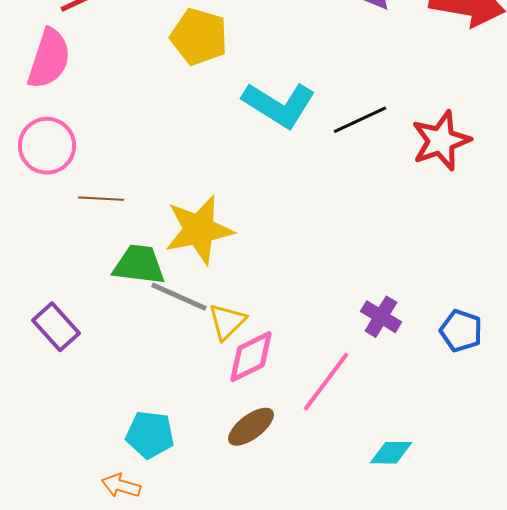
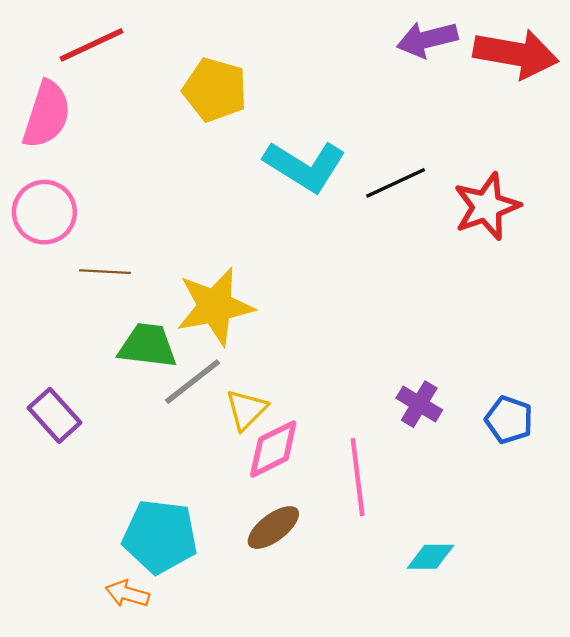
gray line: (179, 297) -> (193, 382), turned -62
pink line: (326, 382) -> (358, 477), turned -44
cyan pentagon: (150, 435) -> (160, 537), size x1.4

